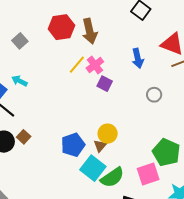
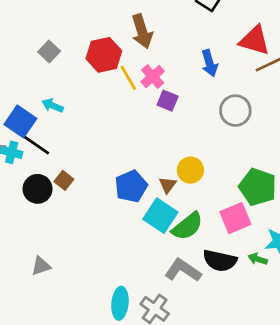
red hexagon: (61, 27) -> (104, 55), moved
yellow line: (77, 65) -> (128, 78), turned -66
gray circle: (154, 95) -> (235, 111), size x1.5
yellow circle: (108, 134) -> (190, 170), moved

